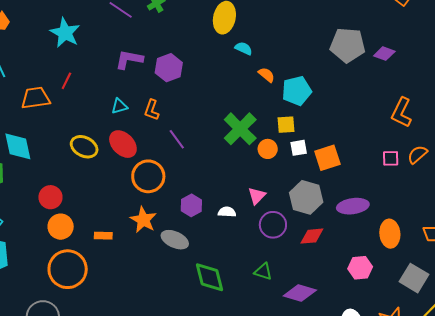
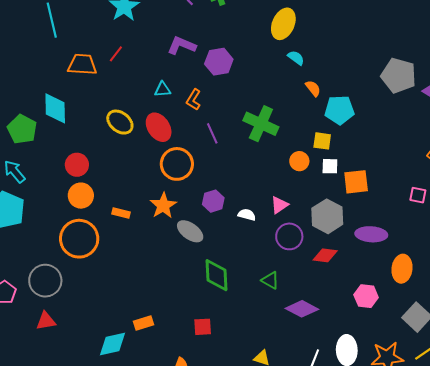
green cross: (240, 129) -> (261, 124), moved, turned -32

